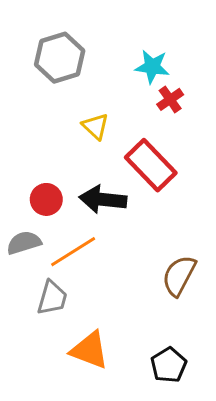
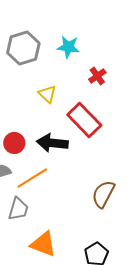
cyan star: (152, 67) -> (68, 47), moved

